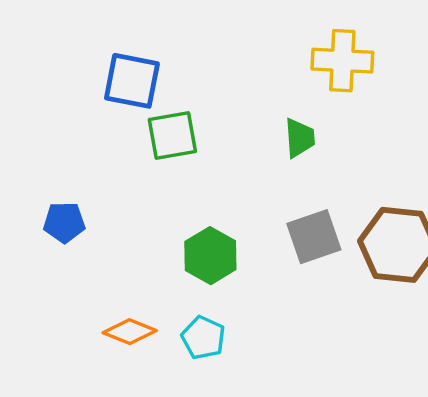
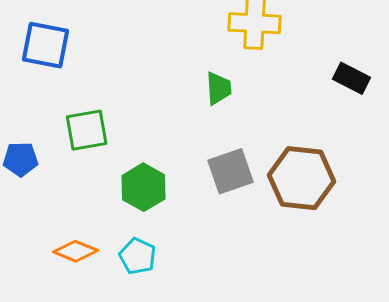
blue square: (132, 81) -> (46, 45), moved
green square: (172, 136) -> (87, 130), moved

